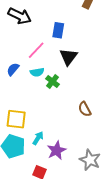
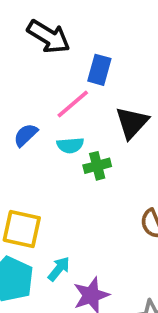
blue rectangle: (58, 30) -> (99, 70), moved
green cross: (53, 82) -> (97, 166), turned 32

